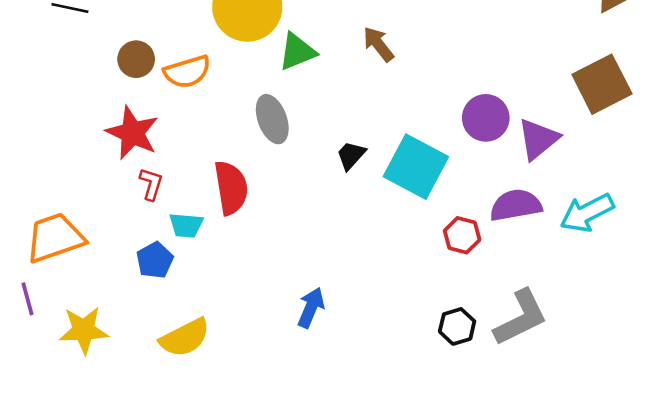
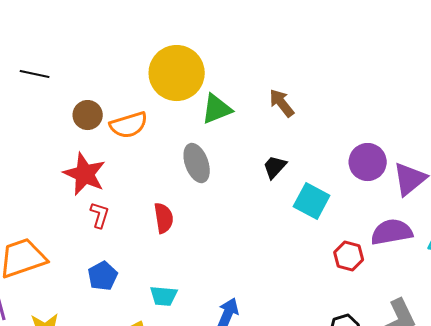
black trapezoid: (351, 155) -> (275, 167), moved
cyan square: (416, 167) -> (312, 201), size x0.7
red semicircle: (231, 188) -> (164, 218), size x0.7
cyan trapezoid: (186, 225) -> (164, 296), moved

